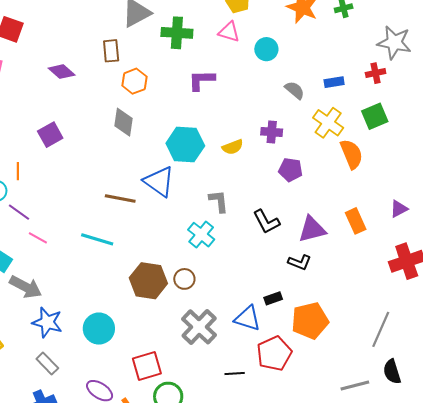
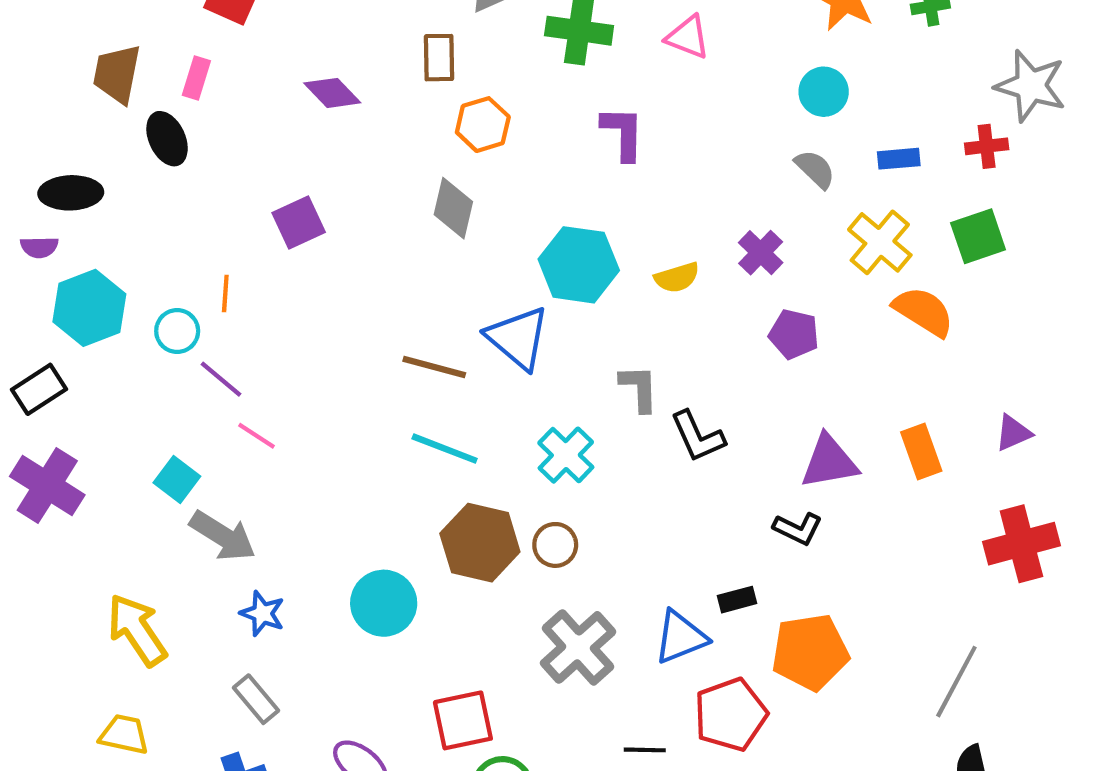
cyan circle: (266, 49) -> (824, 92), moved
purple L-shape: (202, 80) -> (623, 133), turned 88
purple cross: (272, 132) -> (761, 253), turned 35
orange semicircle: (352, 154) -> (924, 311), turned -40
black L-shape: (266, 222) -> (698, 436), moved
cyan cross: (201, 235) -> (566, 455), moved
cyan line: (97, 239) -> (445, 449), moved
blue triangle: (248, 318) -> (680, 637), turned -44
blue star: (47, 322) -> (262, 613), size x0.7
cyan circle: (99, 329) -> (384, 603), moved

